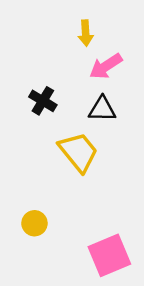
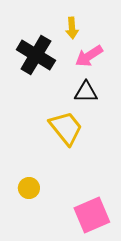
black cross: (43, 101) -> (36, 55), moved, size x1.6

